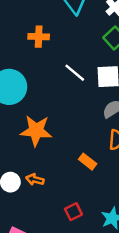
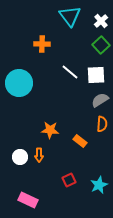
orange star: (36, 131) -> (50, 130), moved, size x0.7
orange arrow: (35, 180) -> (39, 155), turned -104

